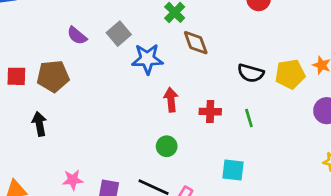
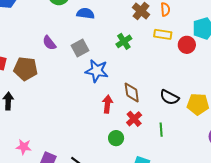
brown diamond: (196, 43) -> (132, 92), moved
red cross: (210, 112) -> (134, 119), turned 35
green circle: (167, 146) -> (116, 138), moved

